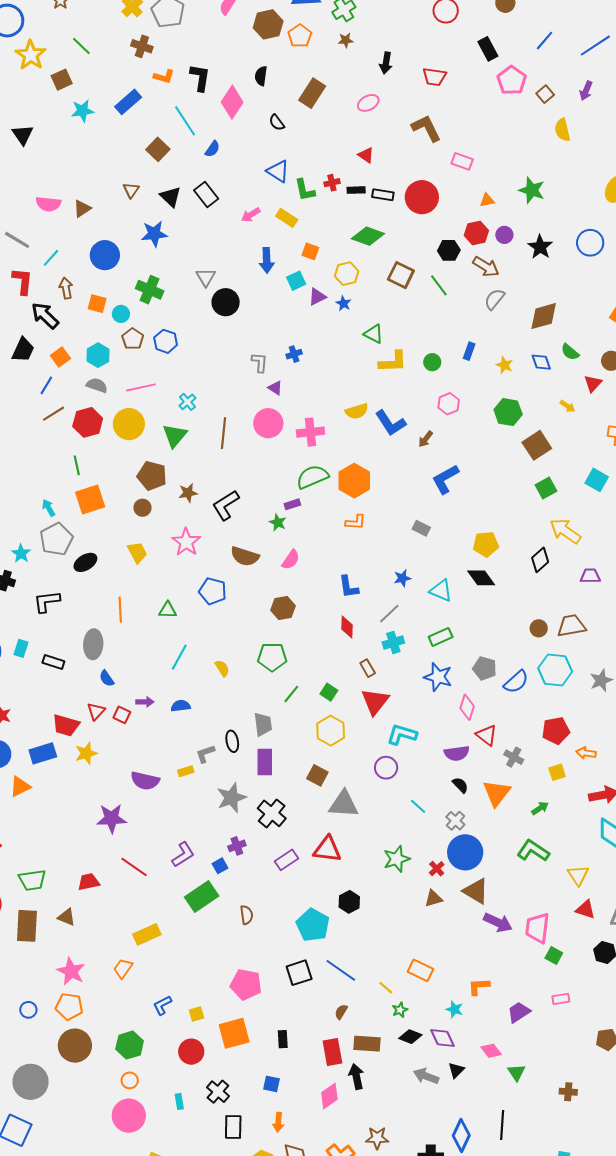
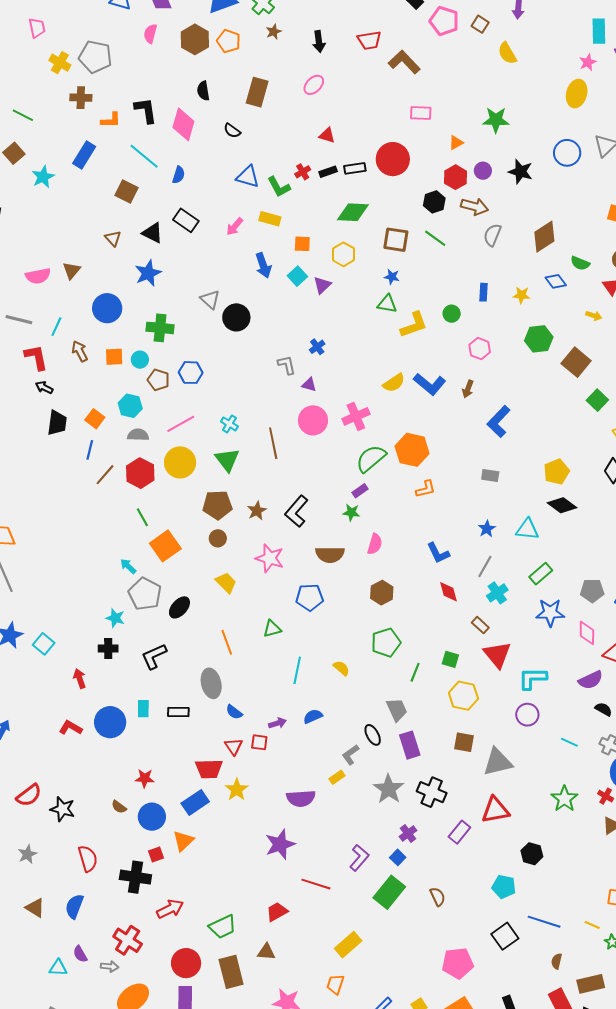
brown L-shape: (426, 128) -> (404, 62), moved
blue star: (343, 303) -> (392, 277), moved
black arrow: (45, 316) -> (44, 387), moved, size x0.6
cyan pentagon: (313, 925) -> (504, 887), size x0.7

